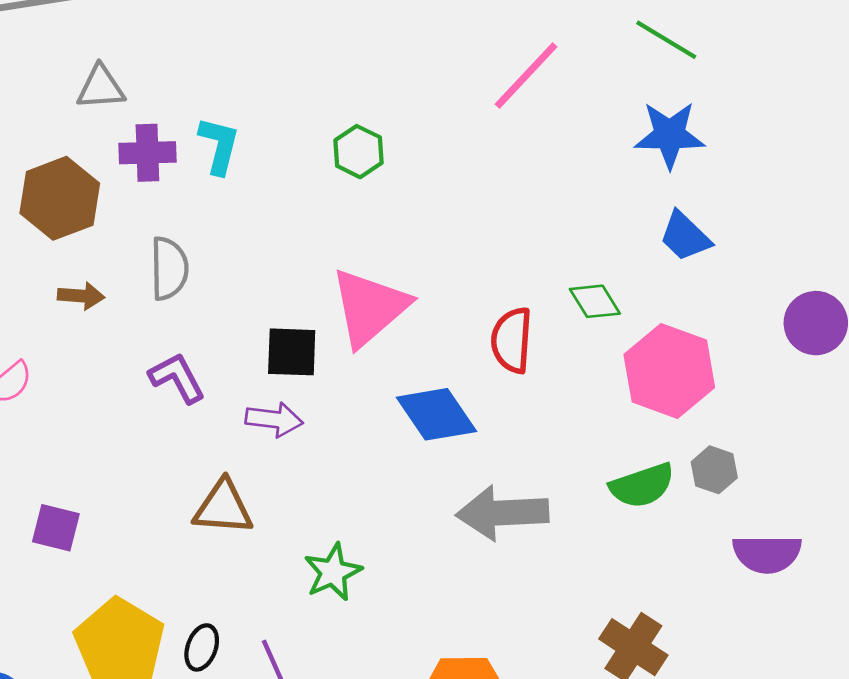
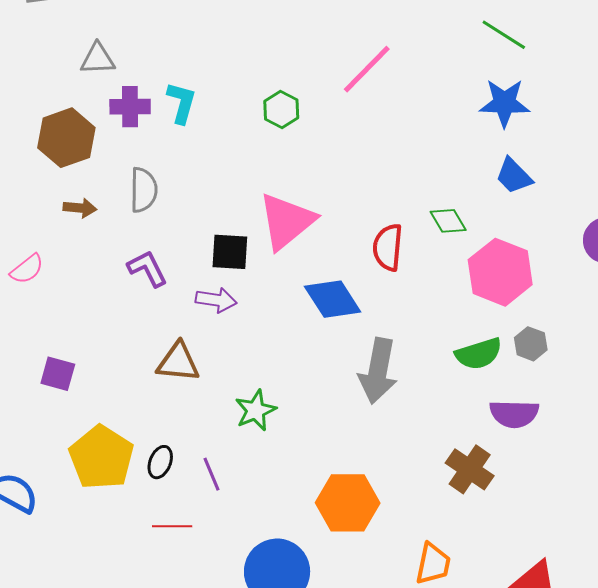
pink line: (526, 75) -> (367, 69), moved
gray arrow: (502, 513) -> (378, 371), turned -78
purple semicircle: (767, 554) -> (514, 414), moved

